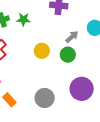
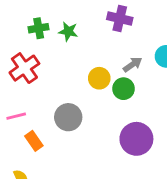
yellow circle: (42, 51) -> (99, 78), moved
gray circle: (45, 98) -> (68, 117), moved

